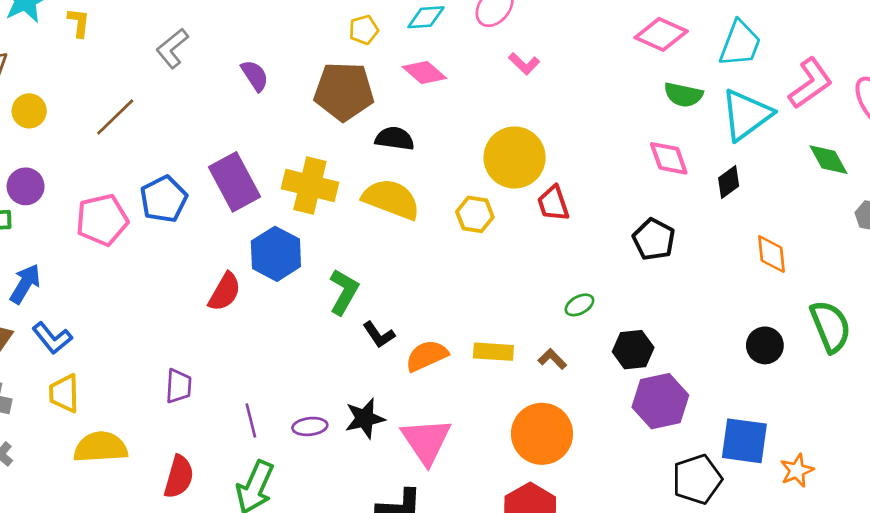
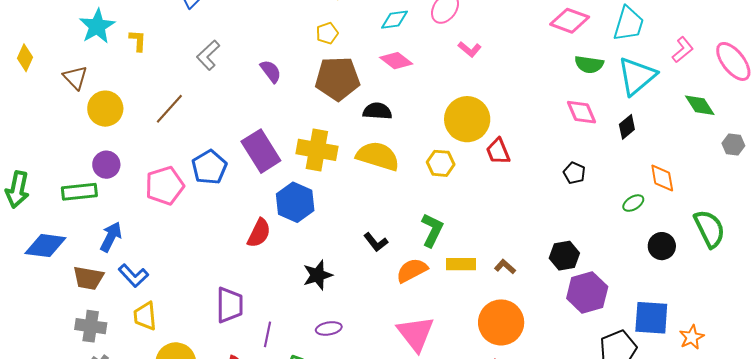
yellow pentagon: (364, 30) -> (327, 33), moved
pink L-shape: (810, 83) -> (683, 50), size x0.7
yellow circle: (29, 111) -> (105, 109), size x1.4
black pentagon: (654, 239) -> (574, 173), size x0.7
green L-shape: (344, 292) -> (432, 230), moved
green ellipse: (579, 305) -> (633, 203), moved
black L-shape: (379, 335) -> (376, 242), moved
purple trapezoid: (179, 386) -> (229, 305), size x1.4
black star: (365, 419) -> (318, 275), moved
purple line: (251, 420) -> (267, 334), moved, turned 30

